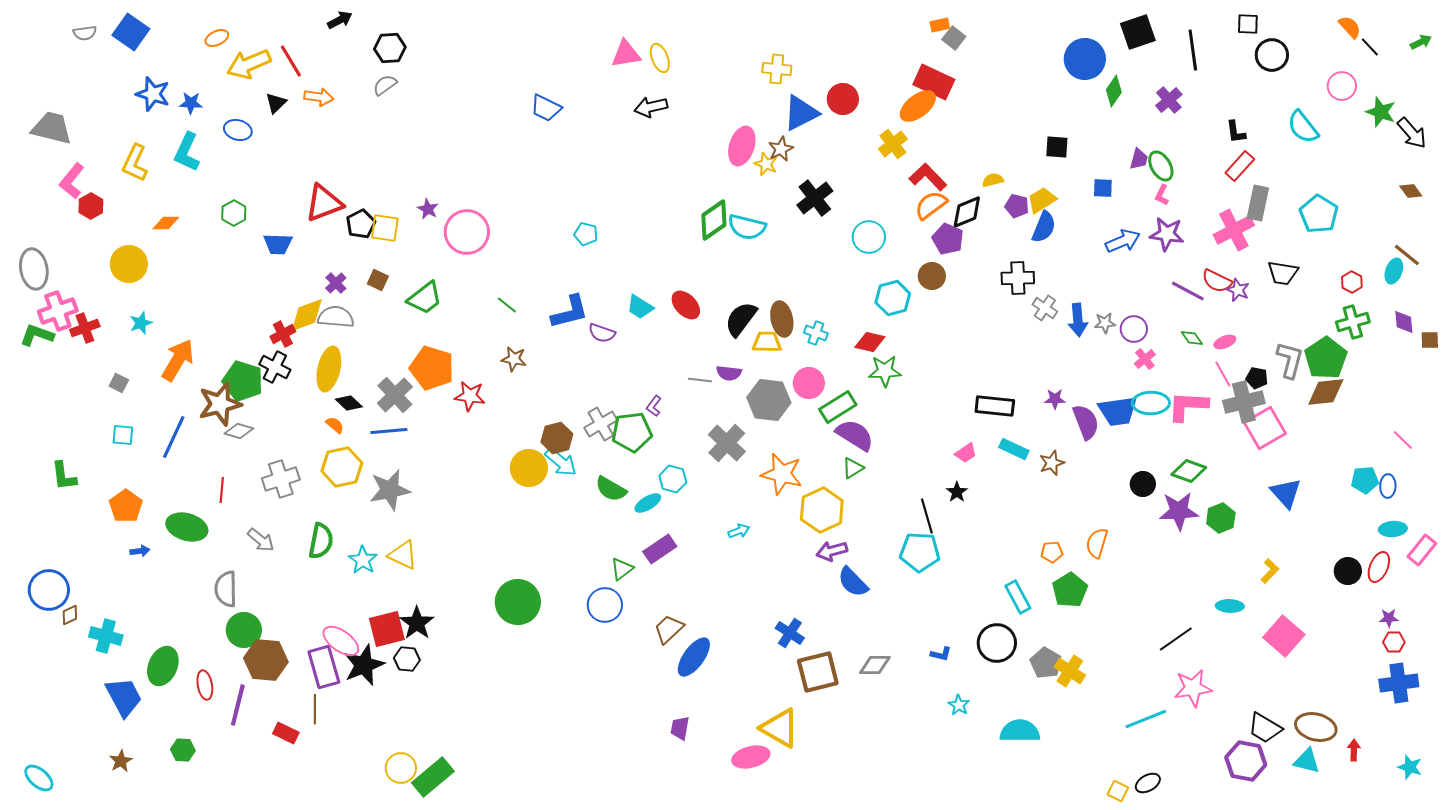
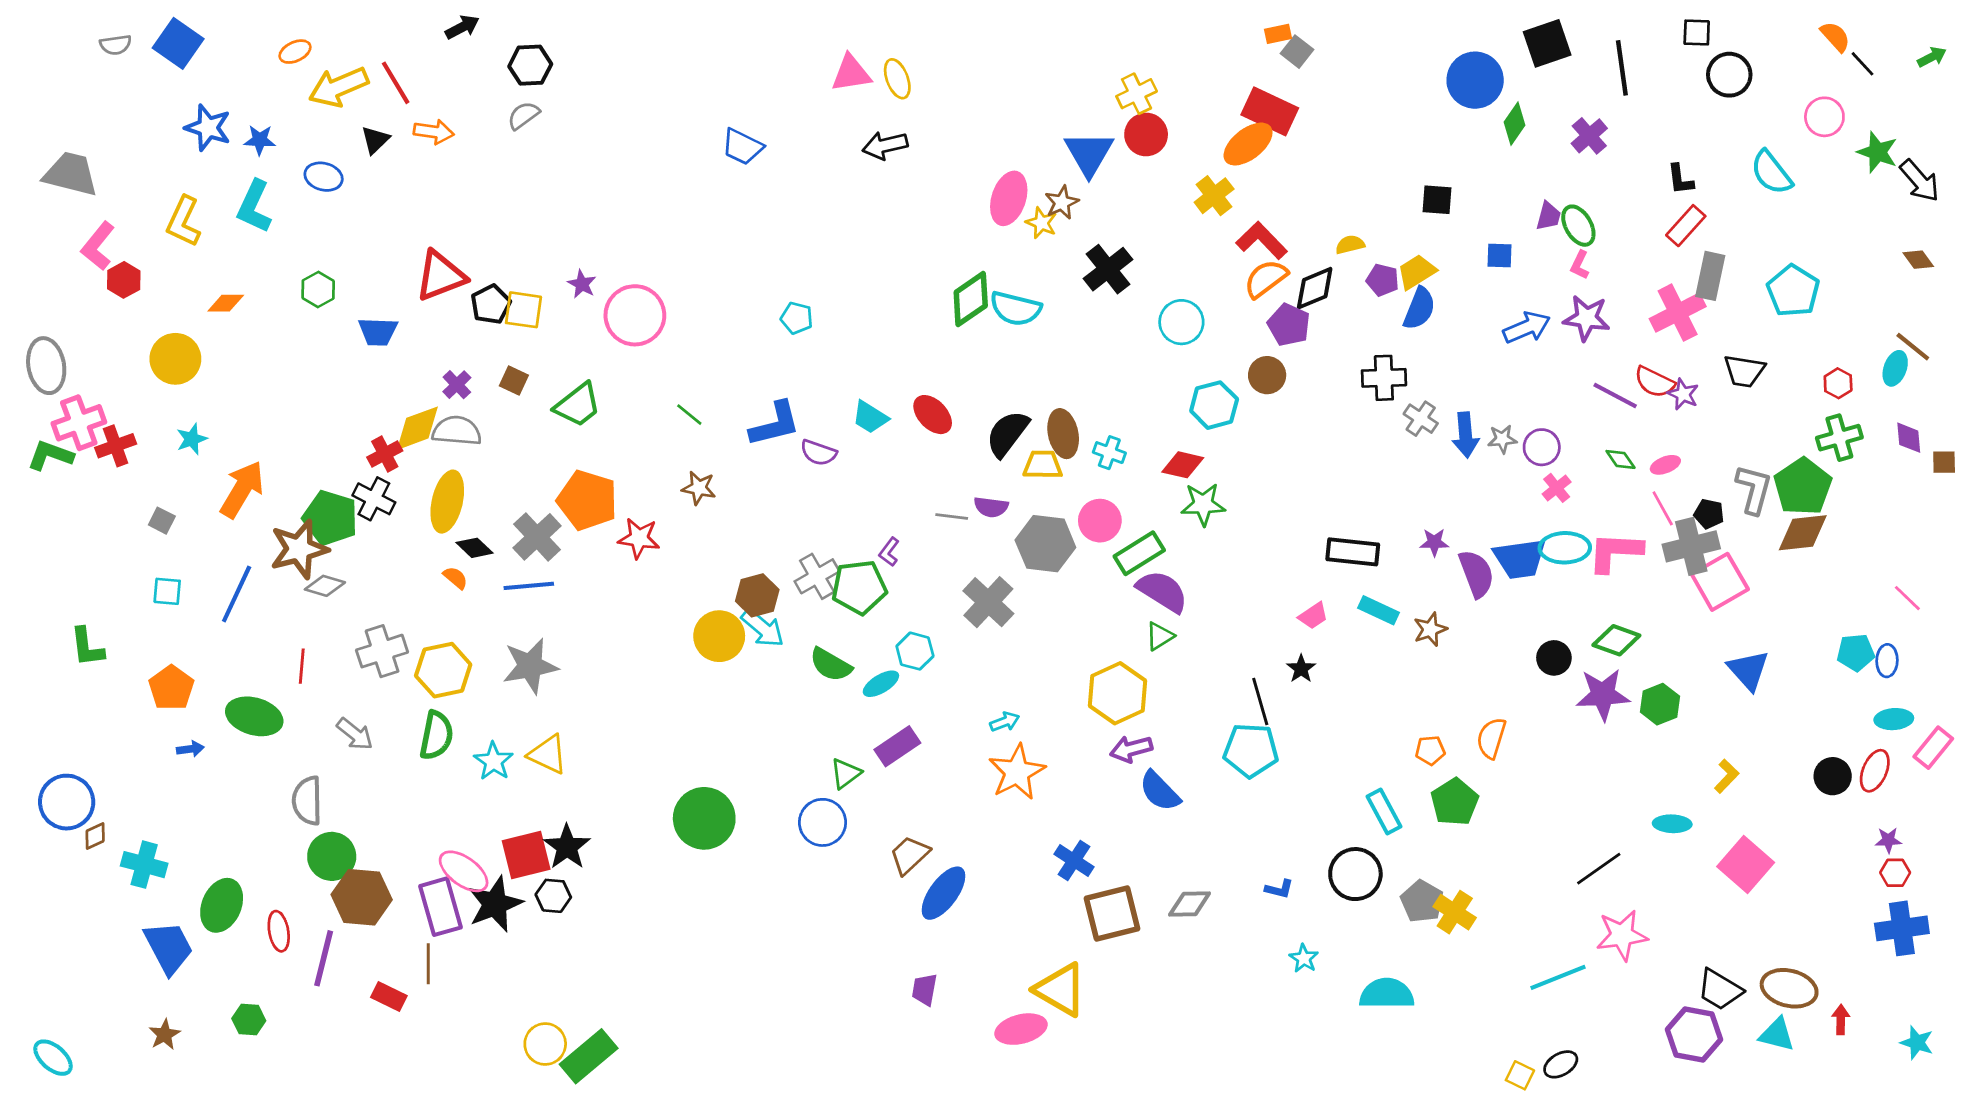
yellow cross: (777, 69) -> (1137, 94), moved, turned -32
blue triangle: (801, 113) -> (1089, 154), turned -33
yellow hexagon: (342, 467) -> (443, 670), moved
orange star: (782, 474) -> (1017, 772), moved, turned 30

